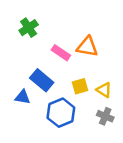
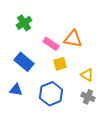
blue rectangle: (42, 80) -> (24, 62), moved
yellow square: (80, 86) -> (60, 64), moved
blue triangle: (23, 97) -> (16, 90), moved

